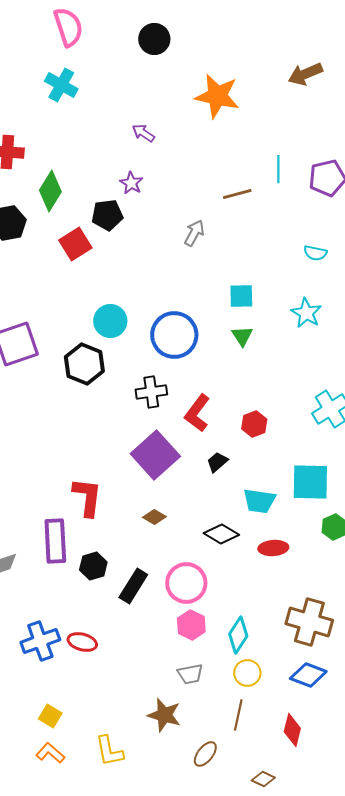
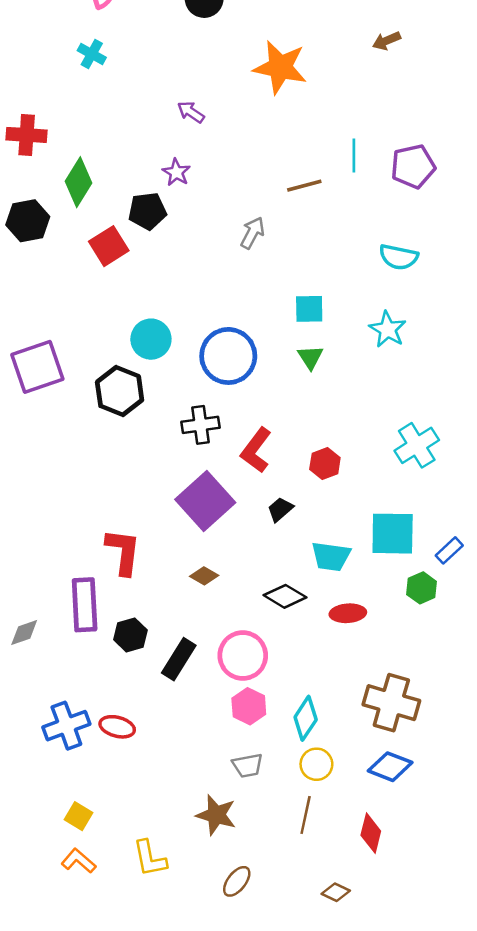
brown arrow: (305, 74) -> (386, 41), size x0.7
cyan cross: (61, 85) -> (92, 54), size x0.7
cyan semicircle: (315, 253) -> (399, 257), size x1.4
brown ellipse: (205, 754) -> (237, 881), moved

